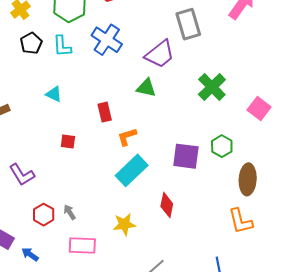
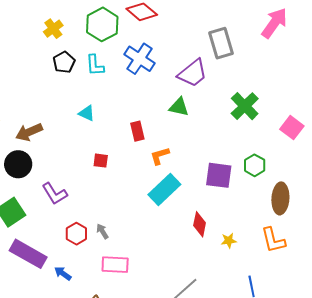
yellow star: (124, 224) -> (229, 241), moved, size x0.7

